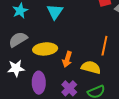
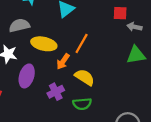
orange line: (104, 46) -> (82, 43), moved

